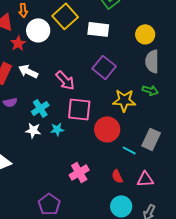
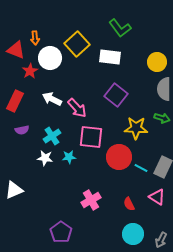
white arrow: (28, 71) -> (52, 99), moved
cyan line: (129, 150) -> (141, 168), moved
pink triangle: (145, 179) -> (157, 197), moved, turned 36

